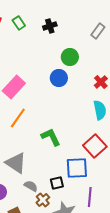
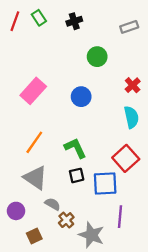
gray rectangle: (98, 31) -> (129, 27), turned 35
blue circle: (59, 78) -> (81, 97), moved
orange line: (18, 118) -> (34, 142), moved
black square: (57, 183) -> (77, 175), moved

